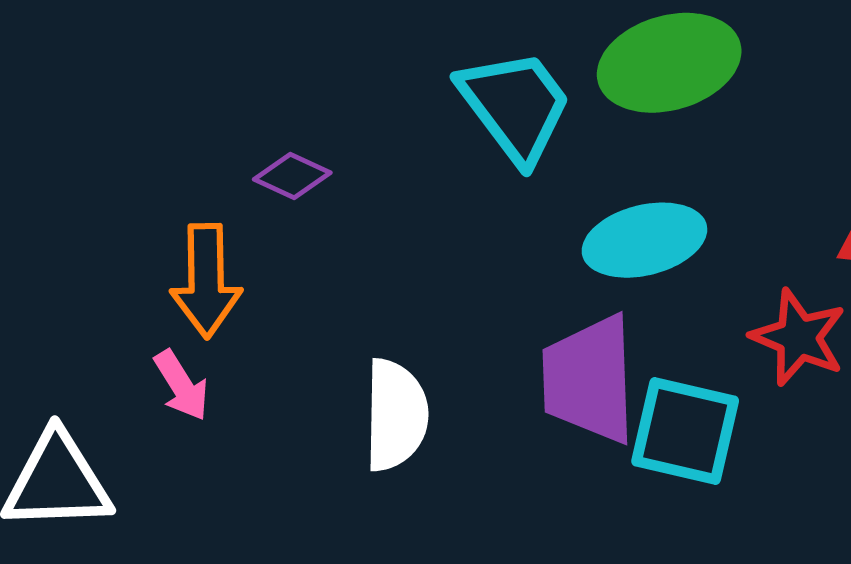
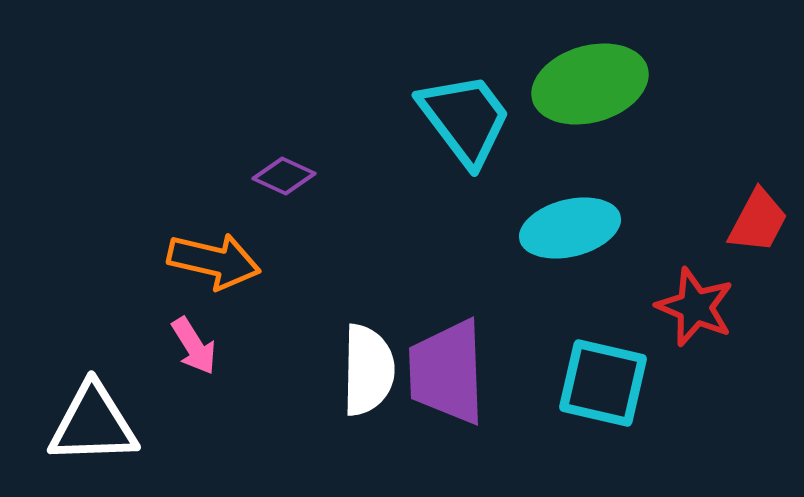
orange arrow: (206, 281) -> (214, 261), turned -76
purple trapezoid: (589, 379) -> (447, 372), moved

